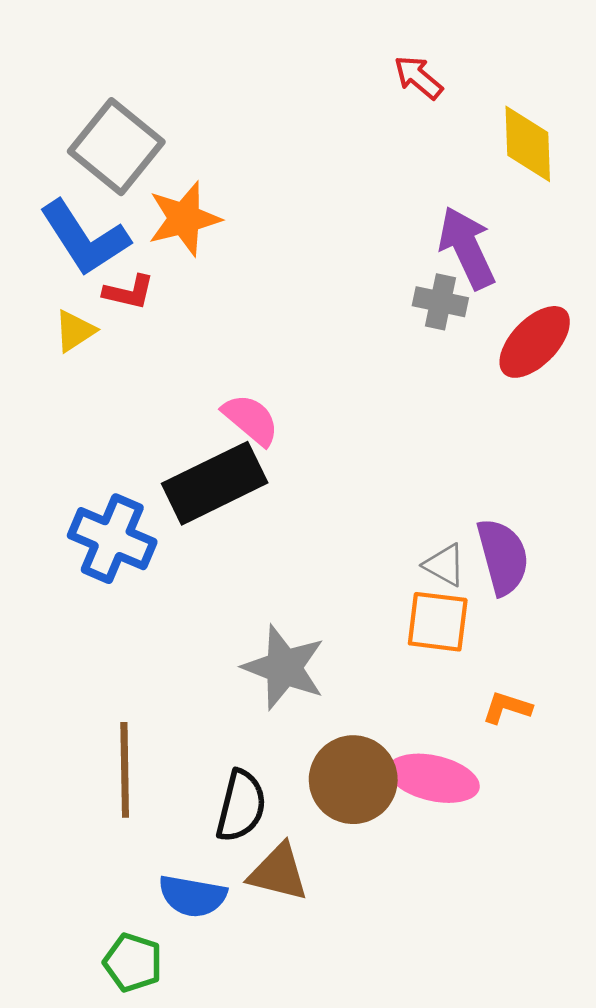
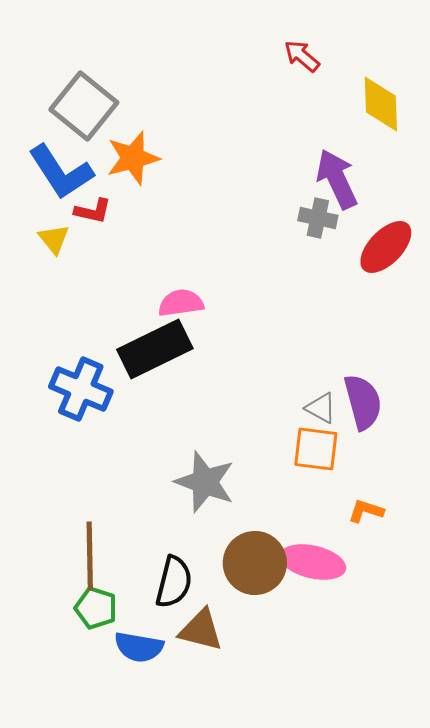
yellow triangle: (75, 331) -> (54, 239), turned -36
pink semicircle: (251, 420) -> (181, 303), turned -48
green pentagon: (133, 962) -> (96, 608), moved

